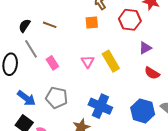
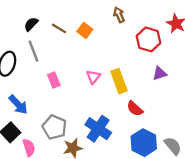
orange square: (92, 23) -> (85, 30), moved, turned 32
pink rectangle: (52, 63) -> (54, 80), moved
red semicircle: (152, 73) -> (135, 109), moved
gray pentagon: (57, 98) -> (54, 127), moved

